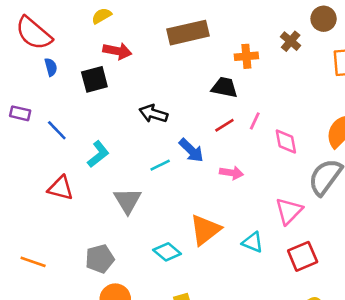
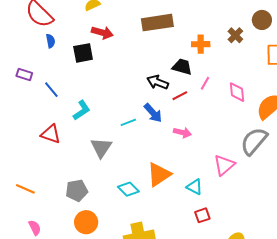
black arrow: (153, 114) -> (158, 82), moved
pink line: (255, 121) -> (205, 83), moved
pink diamond: (286, 141) -> (237, 92), moved
red square: (303, 256) -> (202, 215), moved, size x0.7

